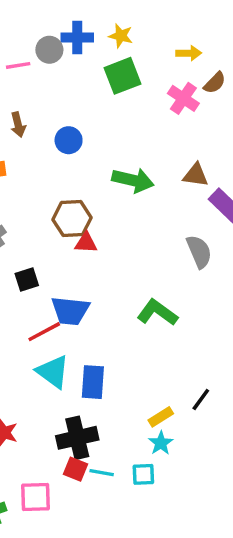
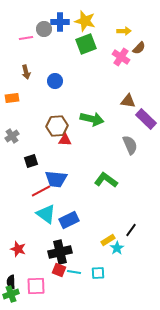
yellow star: (121, 36) -> (85, 21), size x1.5
green arrow: (133, 180) -> (92, 119), moved
blue rectangle: (93, 382) -> (69, 220), turned 60
cyan star: (161, 443) -> (117, 248), moved

